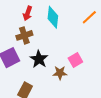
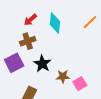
red arrow: (28, 13) -> (30, 20), turned 32
pink square: (75, 60) -> (80, 84), moved

